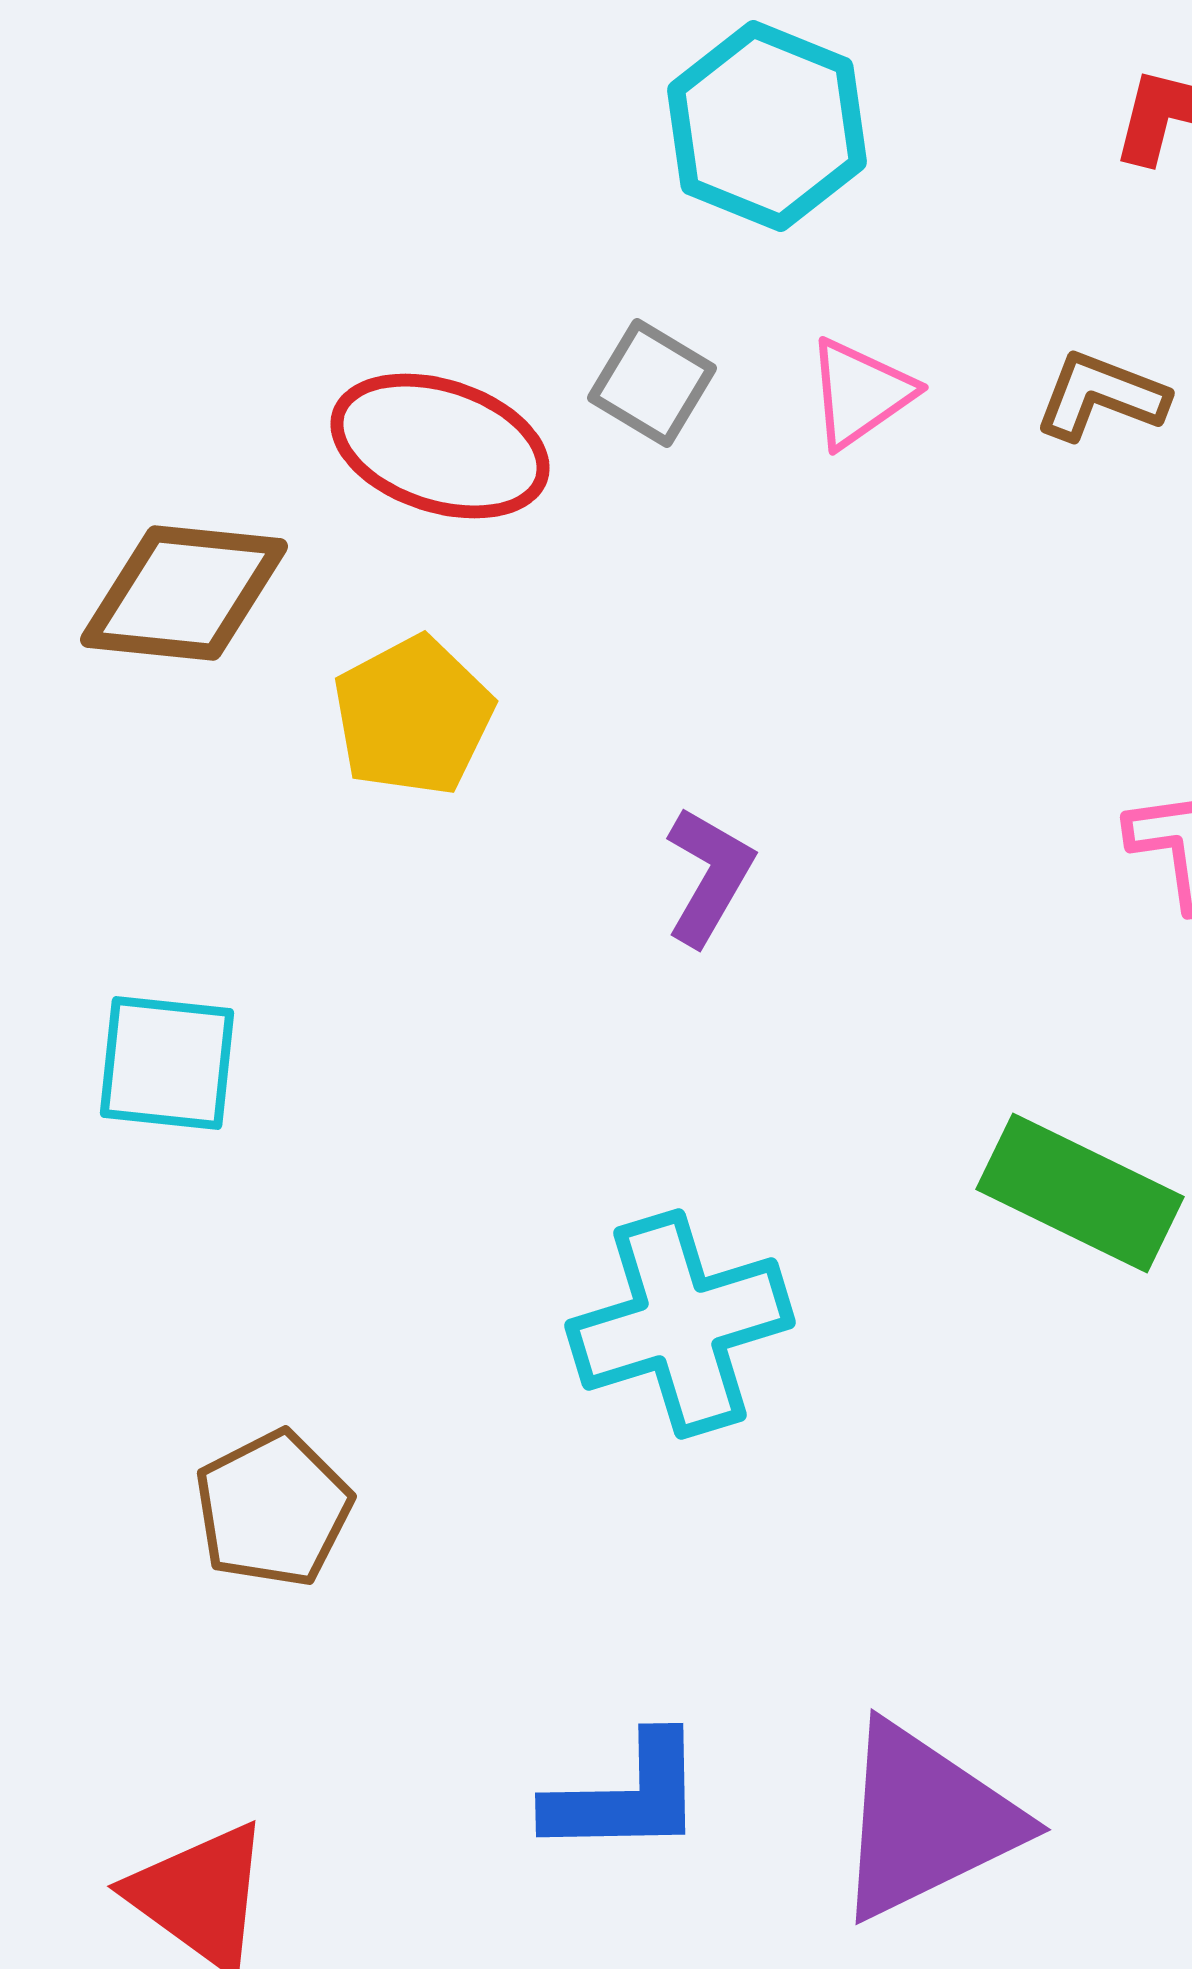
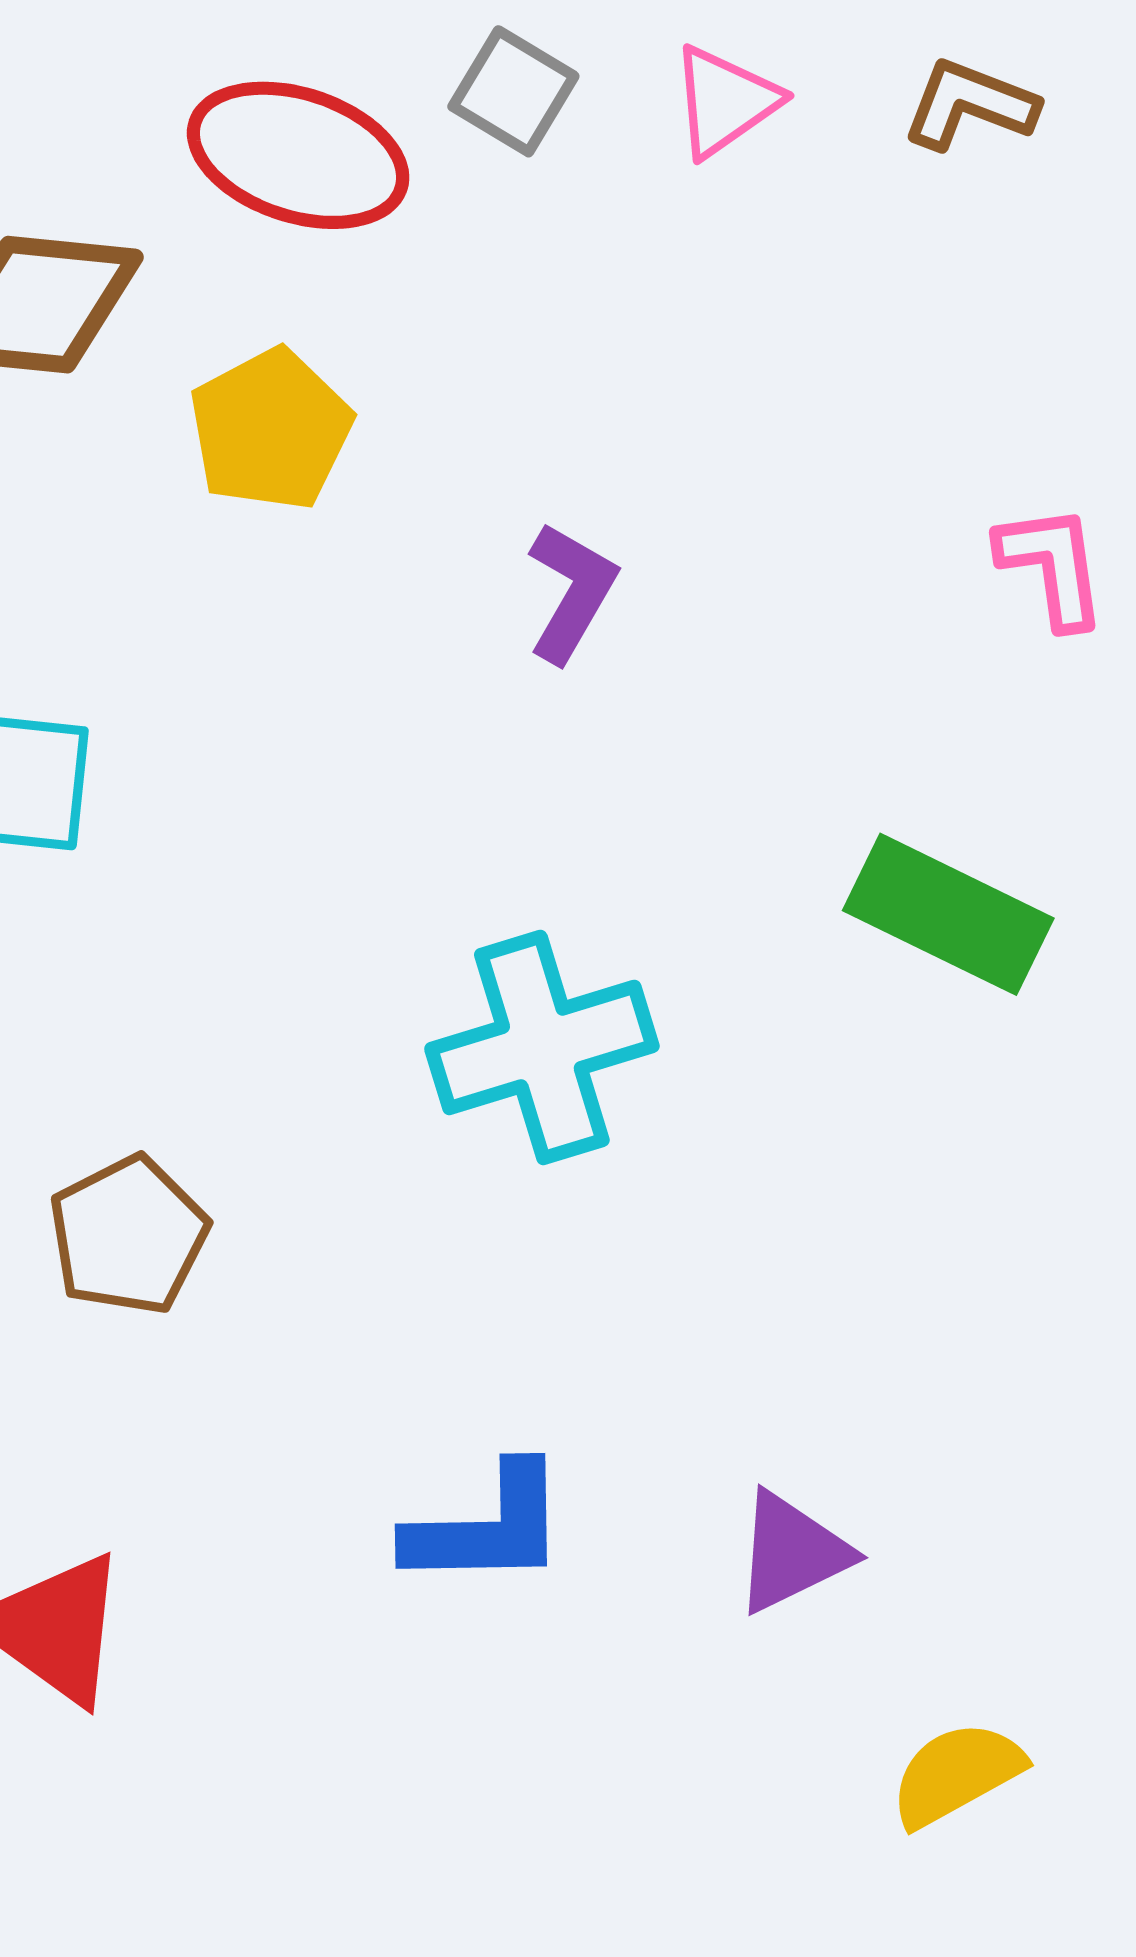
purple triangle: (926, 1821) -> (792, 1552), size x0.6

